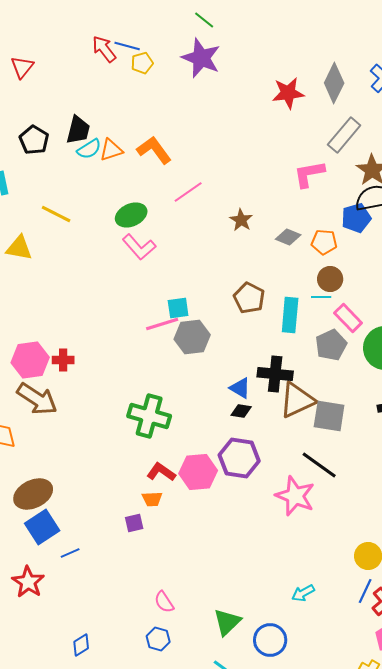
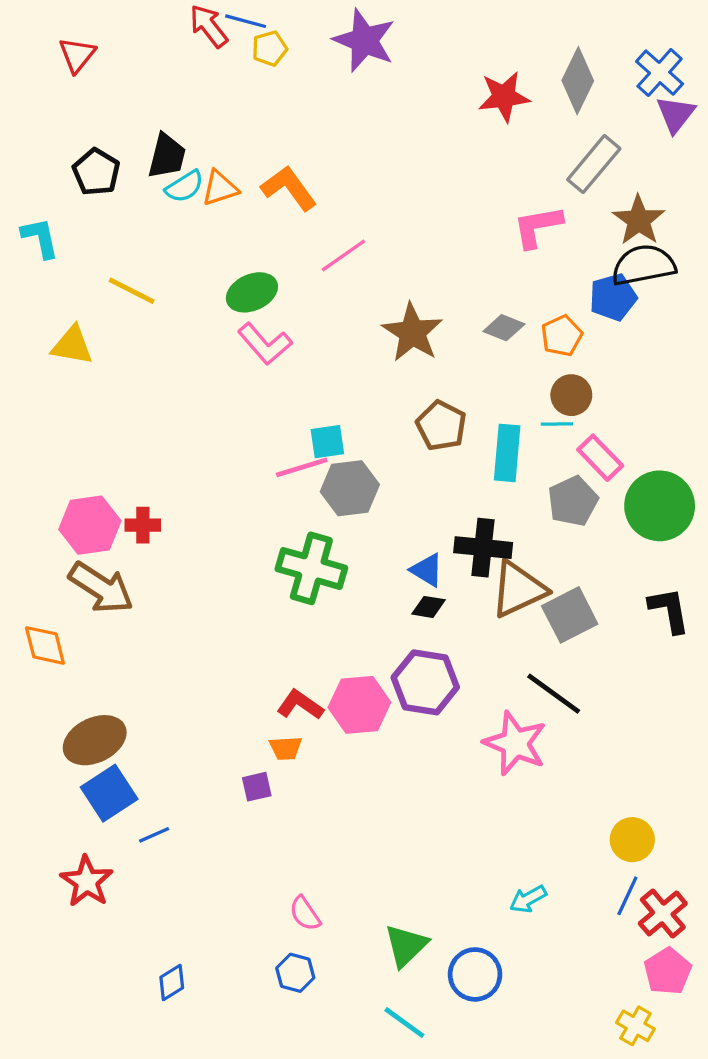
brown star: (241, 220) -> (412, 333), moved, size x1.6
orange pentagon: (324, 242) -> (562, 336), turned -30
green cross: (149, 416) -> (311, 568), moved
gray square: (329, 416) -> (570, 615), turned -36

